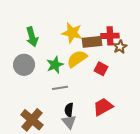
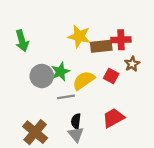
green arrow: (32, 37) -> (22, 41), moved
brown star: (120, 47) -> (132, 64), moved
yellow semicircle: (77, 59) -> (84, 80), moved
gray circle: (24, 65) -> (42, 76), moved

